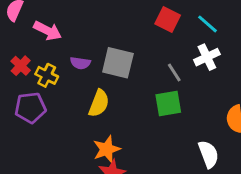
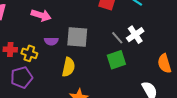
pink arrow: (48, 31) -> (41, 15), moved
white cross: (207, 57) -> (135, 35), moved
red cross: (21, 66) -> (10, 50), turned -32

